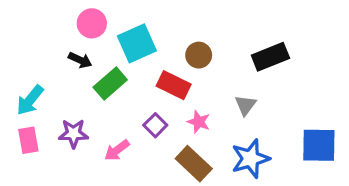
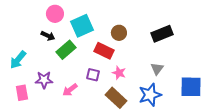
gray triangle: (245, 105) -> (157, 69), moved
purple square: (155, 125) -> (93, 75), turned -32
pink rectangle: (28, 140) -> (22, 93), moved

